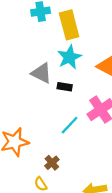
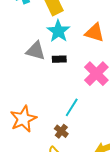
cyan line: (70, 125) -> (72, 107), moved

